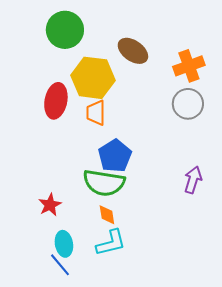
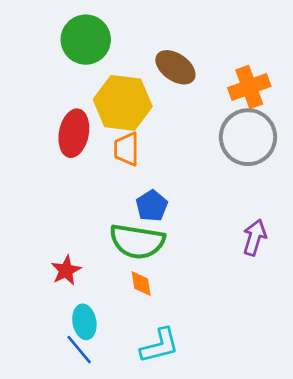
gray circle: (188, 104) -> (248, 137), size x1.4
blue pentagon: (115, 156) -> (152, 206), size x0.7
cyan L-shape: (111, 243) -> (160, 346), moved

